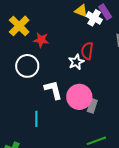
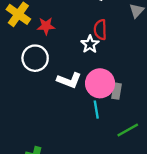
white L-shape: (53, 90) -> (69, 80), turned 135
cyan line: (36, 119) -> (96, 110), moved

